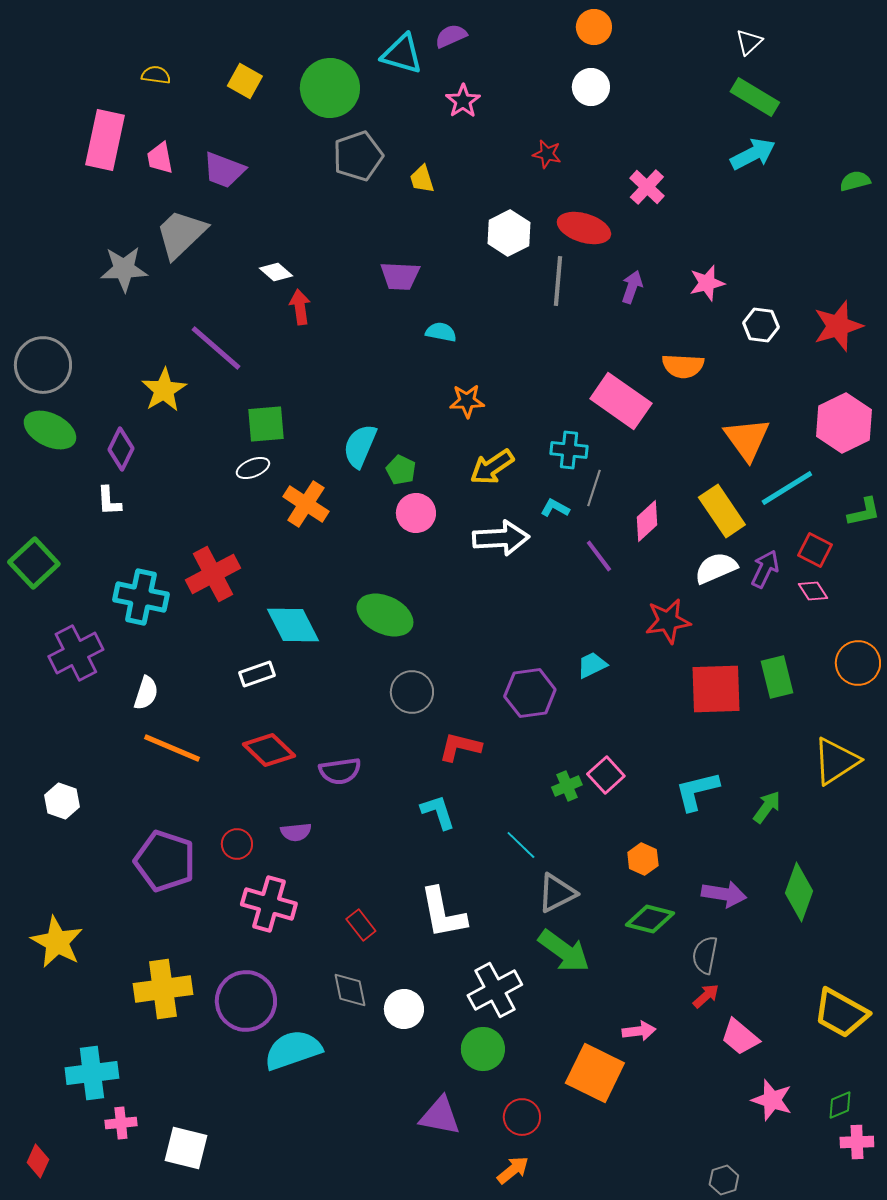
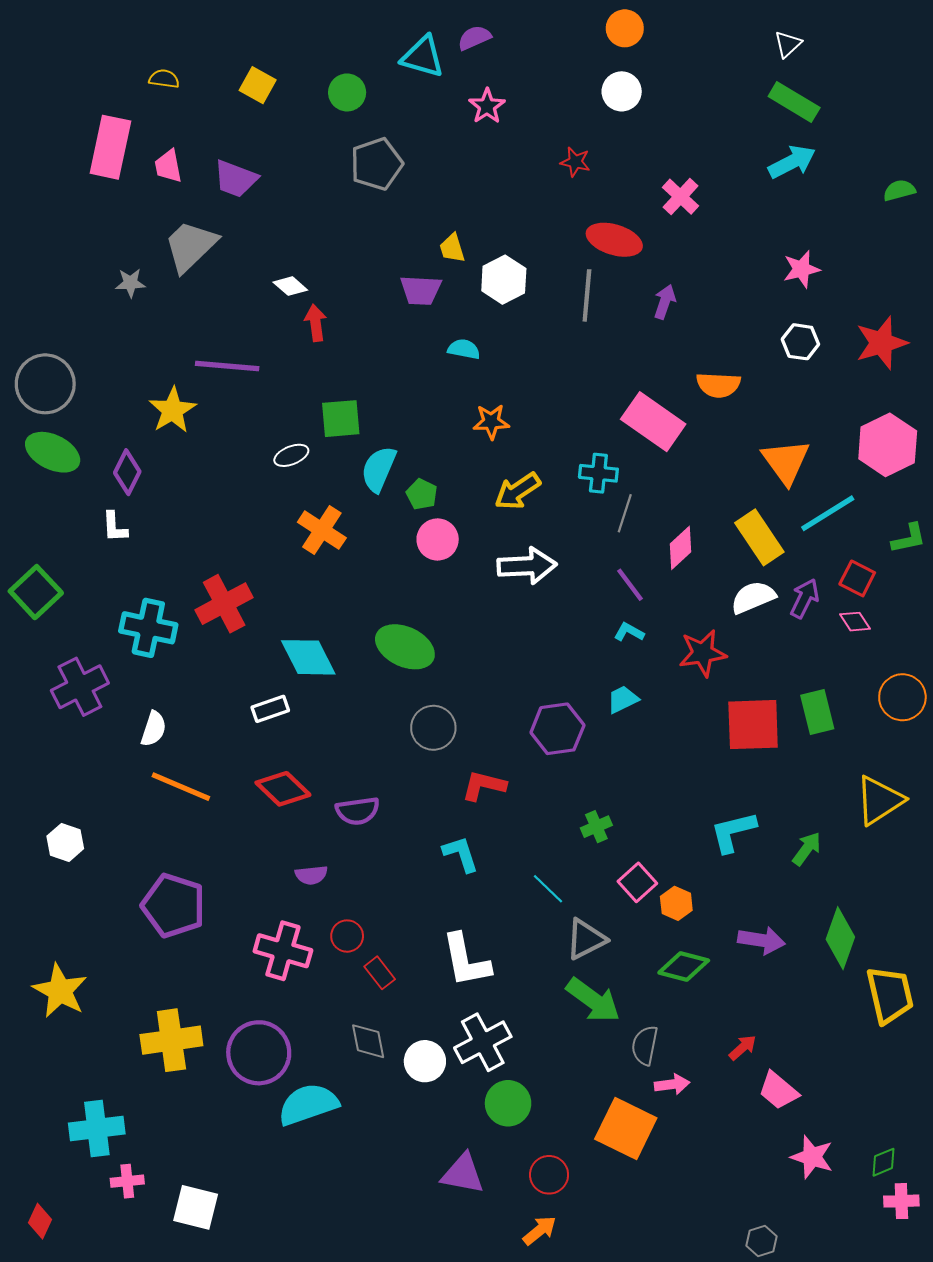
green circle: (330, 88) -> (347, 92), size x0.6
yellow trapezoid: (422, 179) -> (452, 248), moved
white hexagon: (509, 233) -> (504, 280), moved
gray star: (124, 269) -> (130, 283), size x0.6
pink star: (707, 283) -> (801, 269), moved
purple line: (216, 348) -> (227, 366), turned -36
green square: (266, 424) -> (341, 419), moved
white ellipse: (253, 468) -> (291, 455), moved
cyan L-shape: (555, 508) -> (629, 632), moved
pink square: (606, 775) -> (637, 882), moved
red circle: (237, 844) -> (347, 936), moved
gray semicircle: (705, 955) -> (645, 1045), moved
white cross: (495, 990) -> (483, 1042), moved
yellow trapezoid: (841, 1013) -> (890, 995), moved, turned -132

